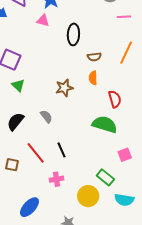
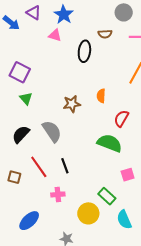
brown semicircle: (94, 57) -> (105, 34), moved
red semicircle: (115, 99) -> (121, 118), turned -138
gray semicircle: (46, 116) -> (52, 131), size x1.6
cyan semicircle: (124, 200) -> (124, 220), turned 54

